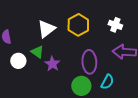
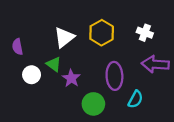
green circle: (81, 86) -> (93, 104), moved

